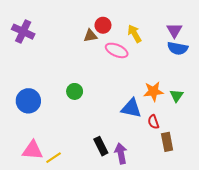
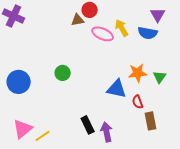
yellow arrow: (134, 34) -> (122, 28), moved
blue semicircle: (178, 48) -> (148, 33), moved
pink triangle: (33, 150) -> (23, 129), turned -45

